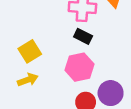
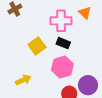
yellow square: (30, 51) -> (37, 46), moved

